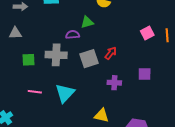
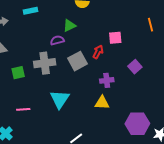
pink square: (147, 33) -> (115, 38), moved, turned 32
purple square: (145, 74) -> (135, 67), turned -32
pink line: (35, 92) -> (23, 109), moved
yellow triangle: (102, 115) -> (102, 103), moved

